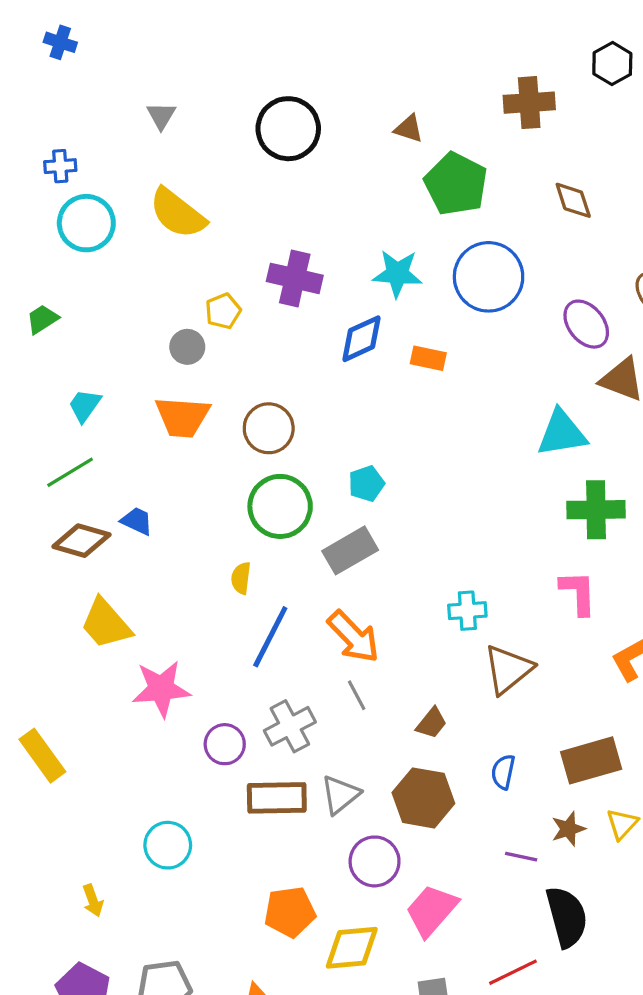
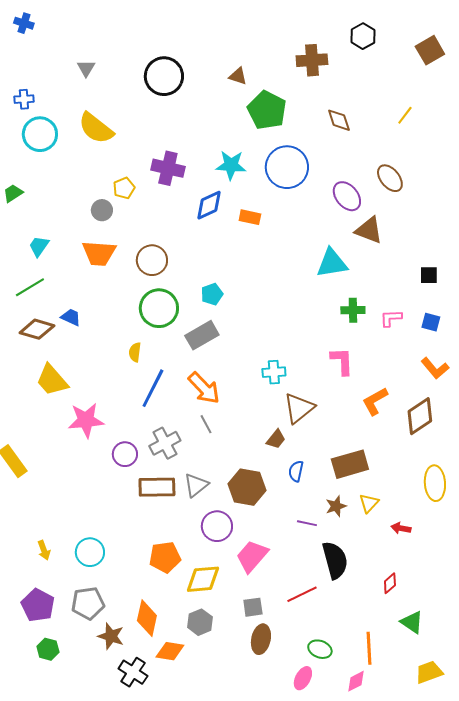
green cross: (596, 510) -> (353, 310), size x0.7
brown trapezoid: (432, 723) -> (276, 439), moved
cyan circle: (168, 845) -> (90, 552), moved

